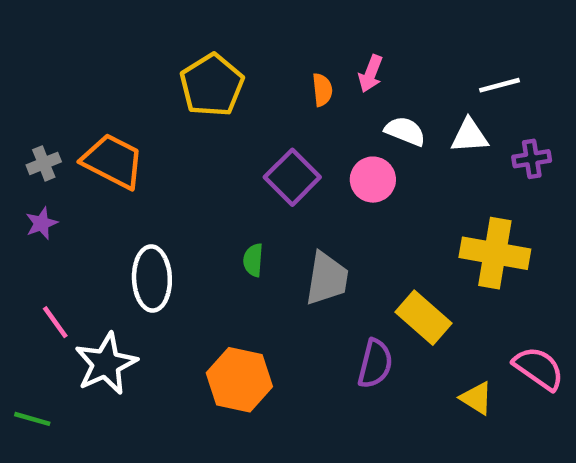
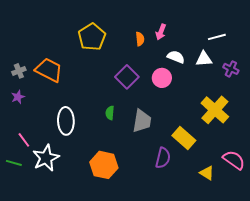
purple cross: (532, 159) -> (231, 69), turned 35
yellow cross: (495, 253) -> (215, 110), turned 32
green line: (32, 419) -> (14, 163), moved

